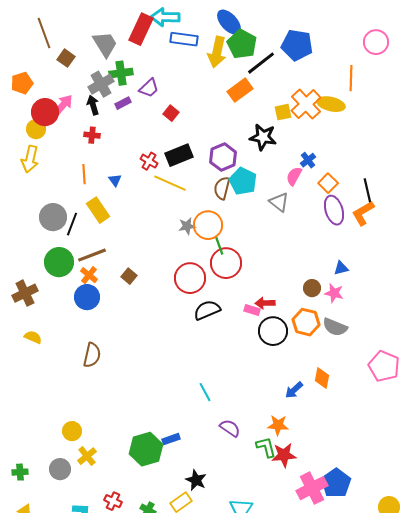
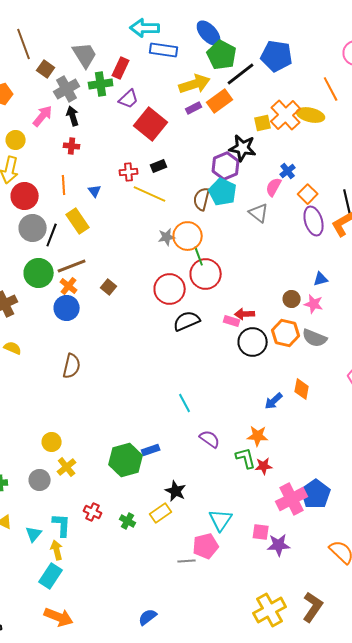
red rectangle: (141, 29) -> (121, 68), moved, size x0.7
yellow arrow: (217, 52) -> (195, 84), moved, turned -120
orange line: (351, 78) -> (331, 89), turned -30
gray cross: (101, 84) -> (67, 89), moved
purple rectangle: (123, 103) -> (194, 108), moved
red circle: (45, 112) -> (25, 196), moved
red square: (171, 113) -> (151, 124), size x2.0
black rectangle: (179, 155) -> (159, 166), size x0.6
purple hexagon: (223, 157) -> (226, 166), moved
red cross: (149, 161) -> (129, 172), turned -36
red star: (284, 455) -> (264, 466), size x0.7

